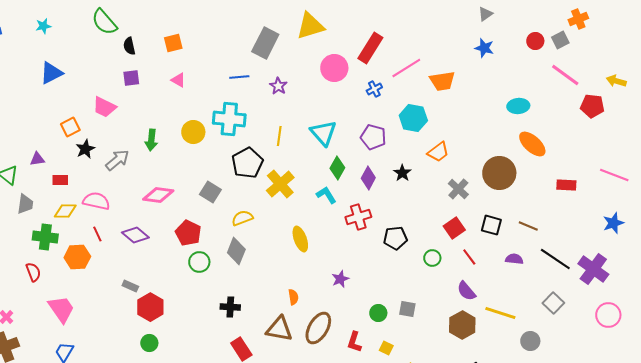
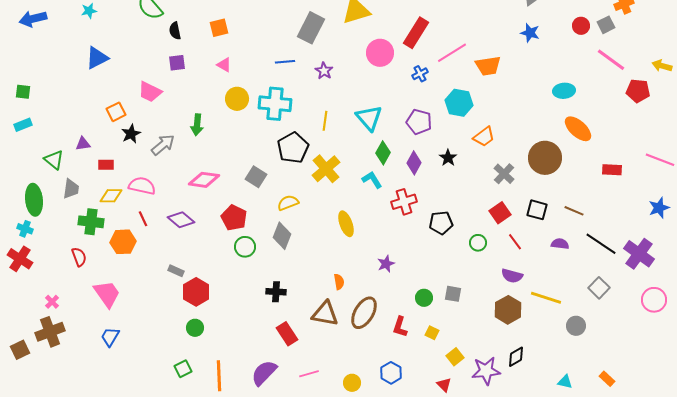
yellow circle: (193, 132) -> (237, 99), moved
purple semicircle: (466, 291) -> (512, 276), turned -35

